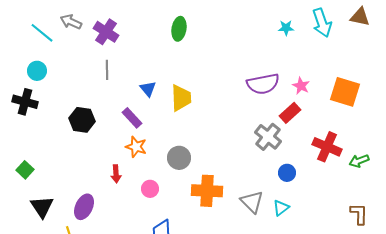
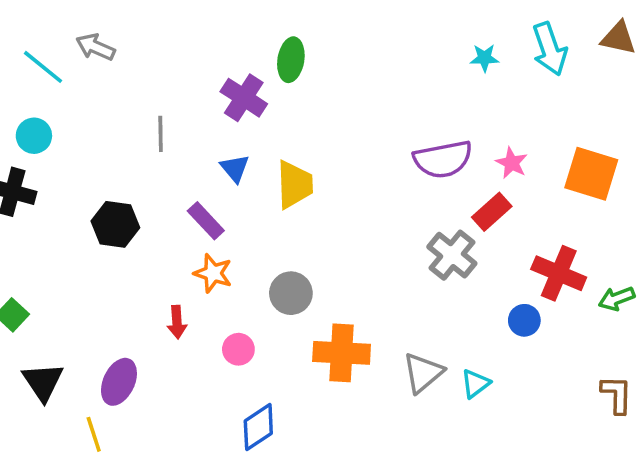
purple cross: (106, 32) -> (244, 98), moved
blue circle: (287, 173) -> (524, 320), moved
gray triangle: (252, 202) -> (423, 373), turned 35

